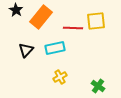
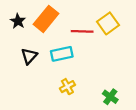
black star: (16, 10) -> (18, 21), moved
yellow square: (96, 21) -> (108, 23), turned -30

